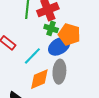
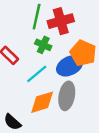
green cross: (51, 28) -> (43, 45), moved

